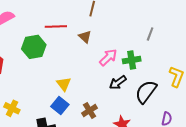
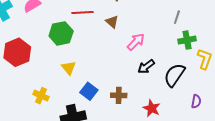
green cross: (132, 60) -> (187, 40), moved
yellow triangle: (64, 84) -> (69, 68), moved
brown cross: (90, 111) -> (119, 95), turned 35

